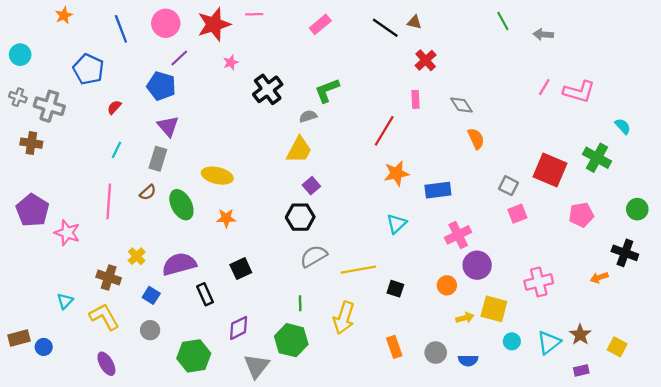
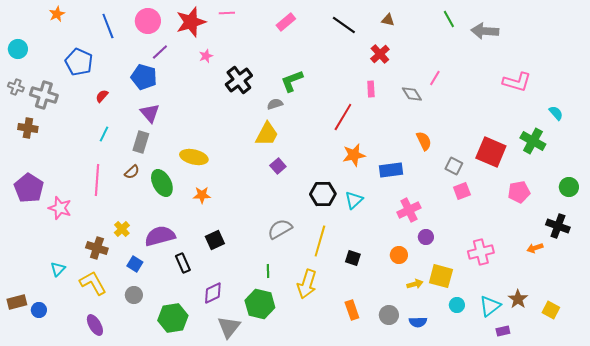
brown triangle: (414, 22) -> (388, 20), moved
gray arrow: (543, 34) -> (485, 31), size x1.5
pink line: (544, 87) -> (435, 78), moved
orange semicircle: (476, 139) -> (424, 141), moved
black hexagon: (300, 217) -> (323, 194), moved
purple circle: (477, 265) -> (426, 237), size x0.6
yellow line: (358, 270) -> (320, 241), turned -64
purple rectangle: (581, 370) -> (503, 331), moved

